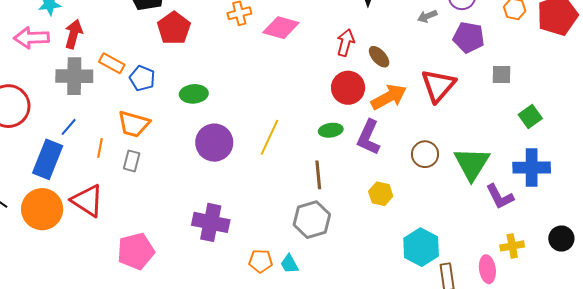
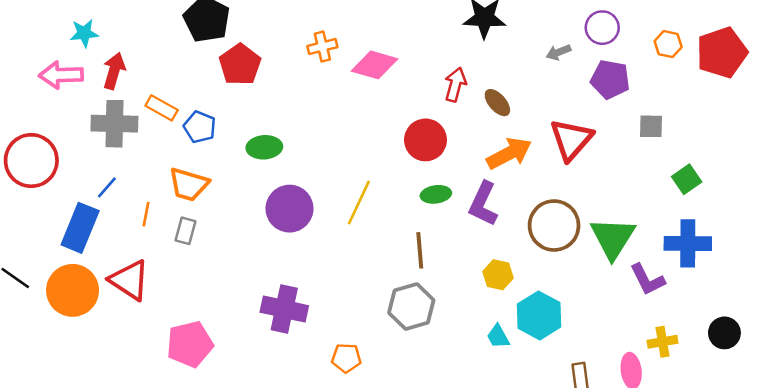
red circle: (348, 88) -> (425, 140), moved
brown circle: (425, 154) -> (554, 226), size x1.5
cyan hexagon: (421, 247) -> (539, 315), moved
cyan trapezoid: (289, 264) -> (498, 336), moved

